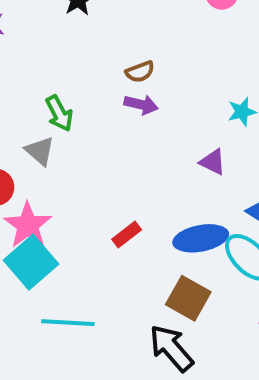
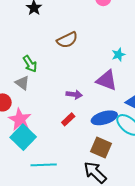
brown semicircle: (140, 72) -> (67, 40), size x1.5
purple arrow: (141, 105) -> (74, 94), moved
purple triangle: (213, 162) -> (107, 80), size x1.6

